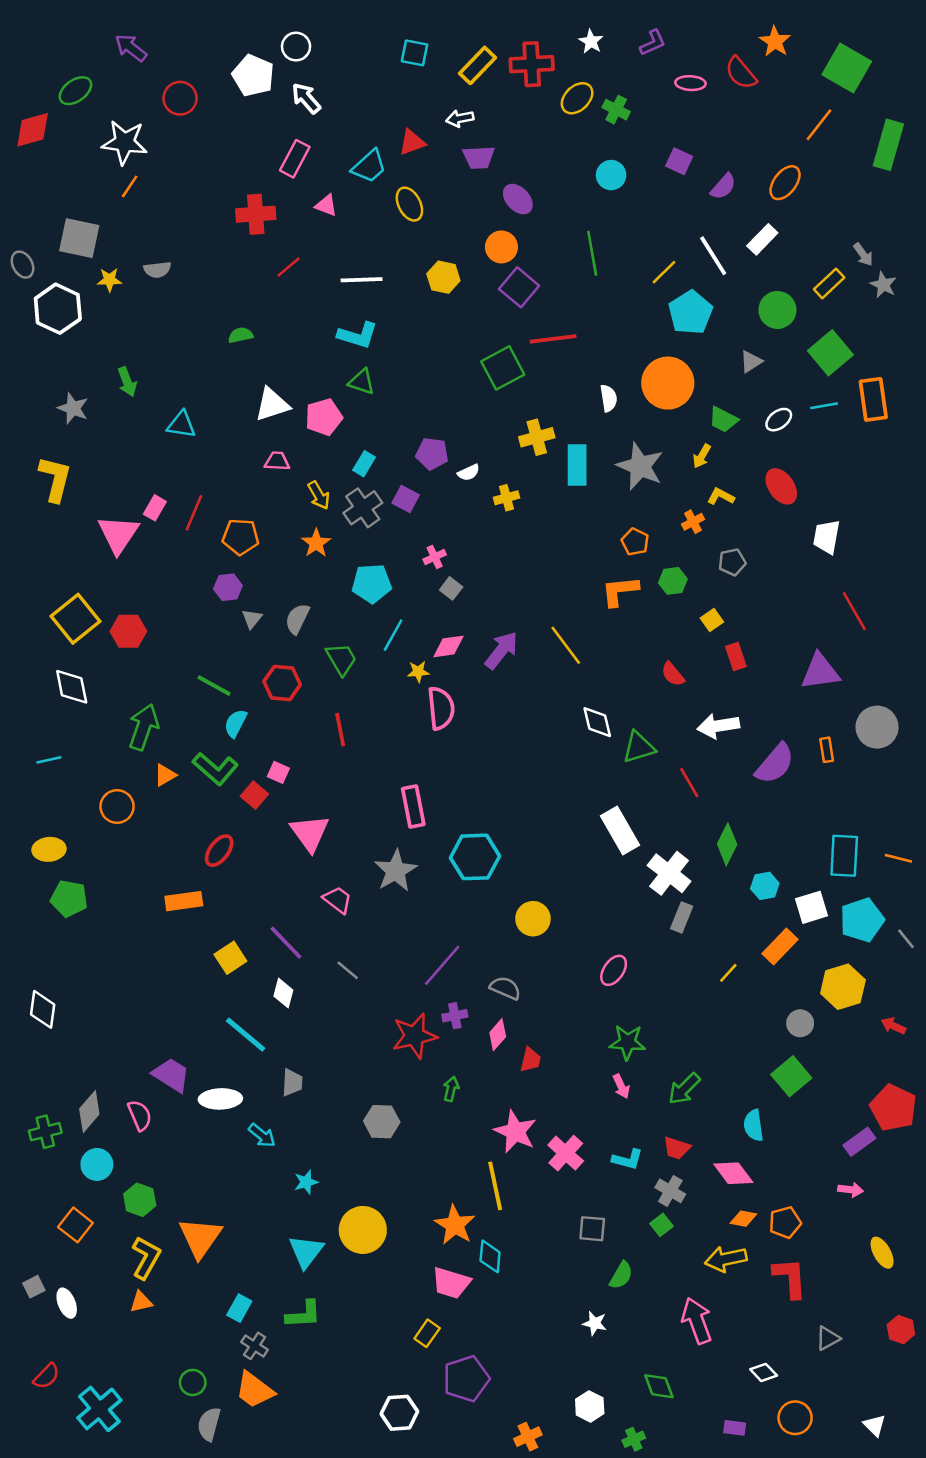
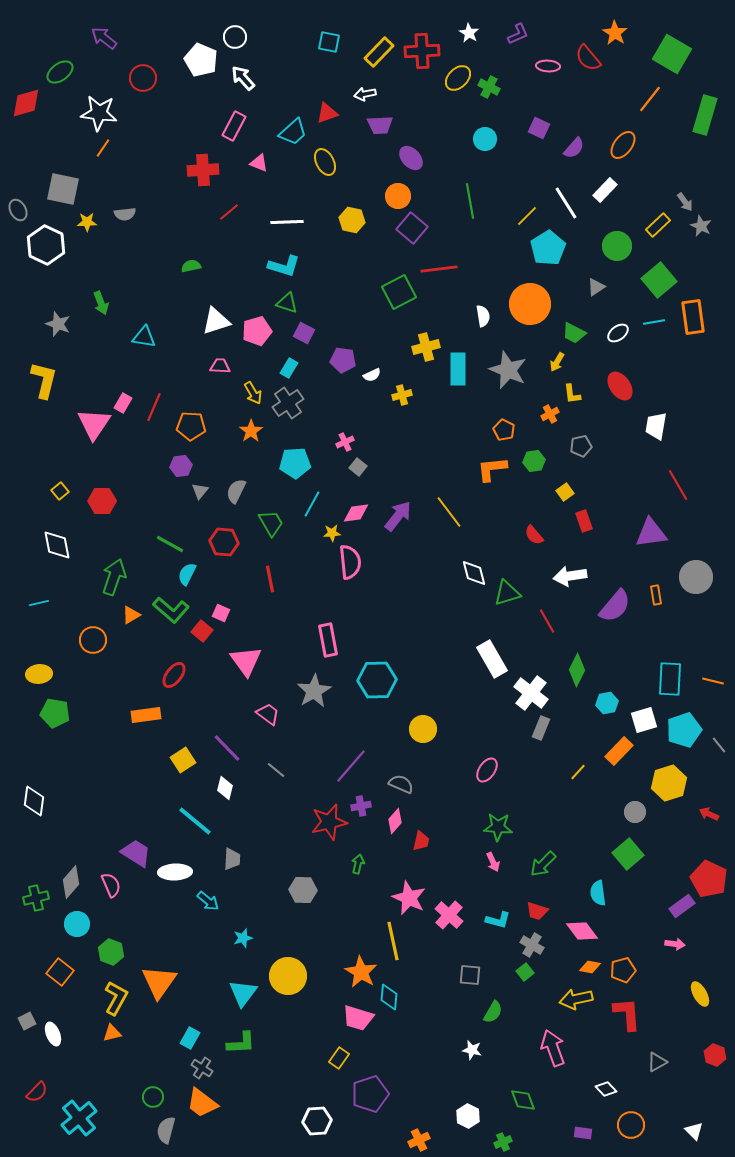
yellow L-shape: (721, 496) -> (572, 394), turned -125
purple square: (406, 499) -> (304, 333), moved
yellow square: (75, 619) -> (60, 491), size x0.5

